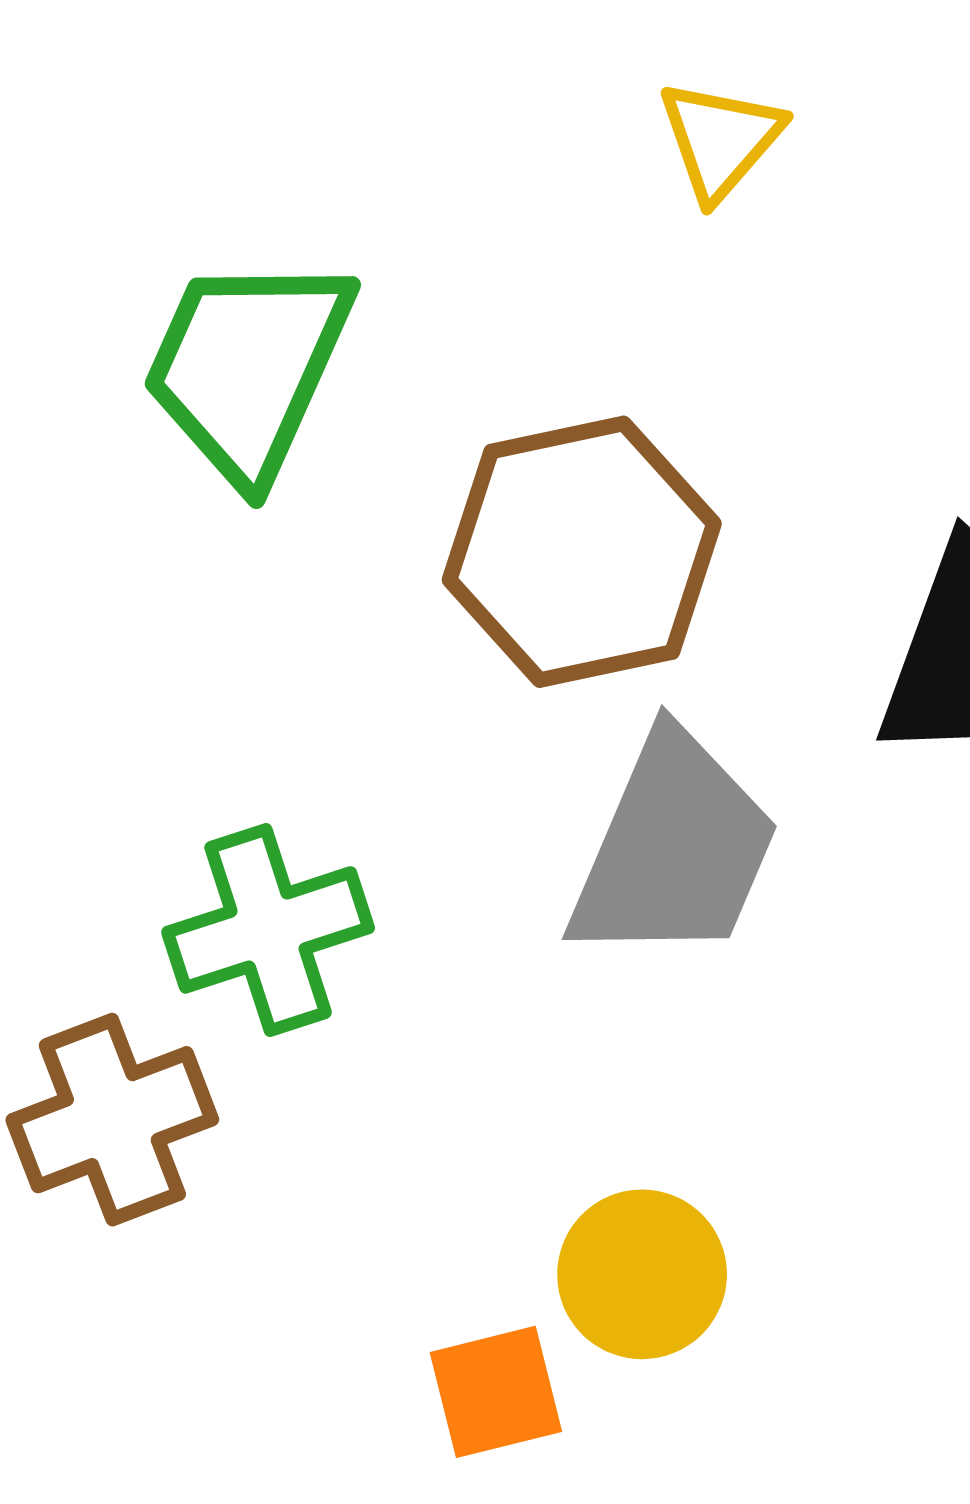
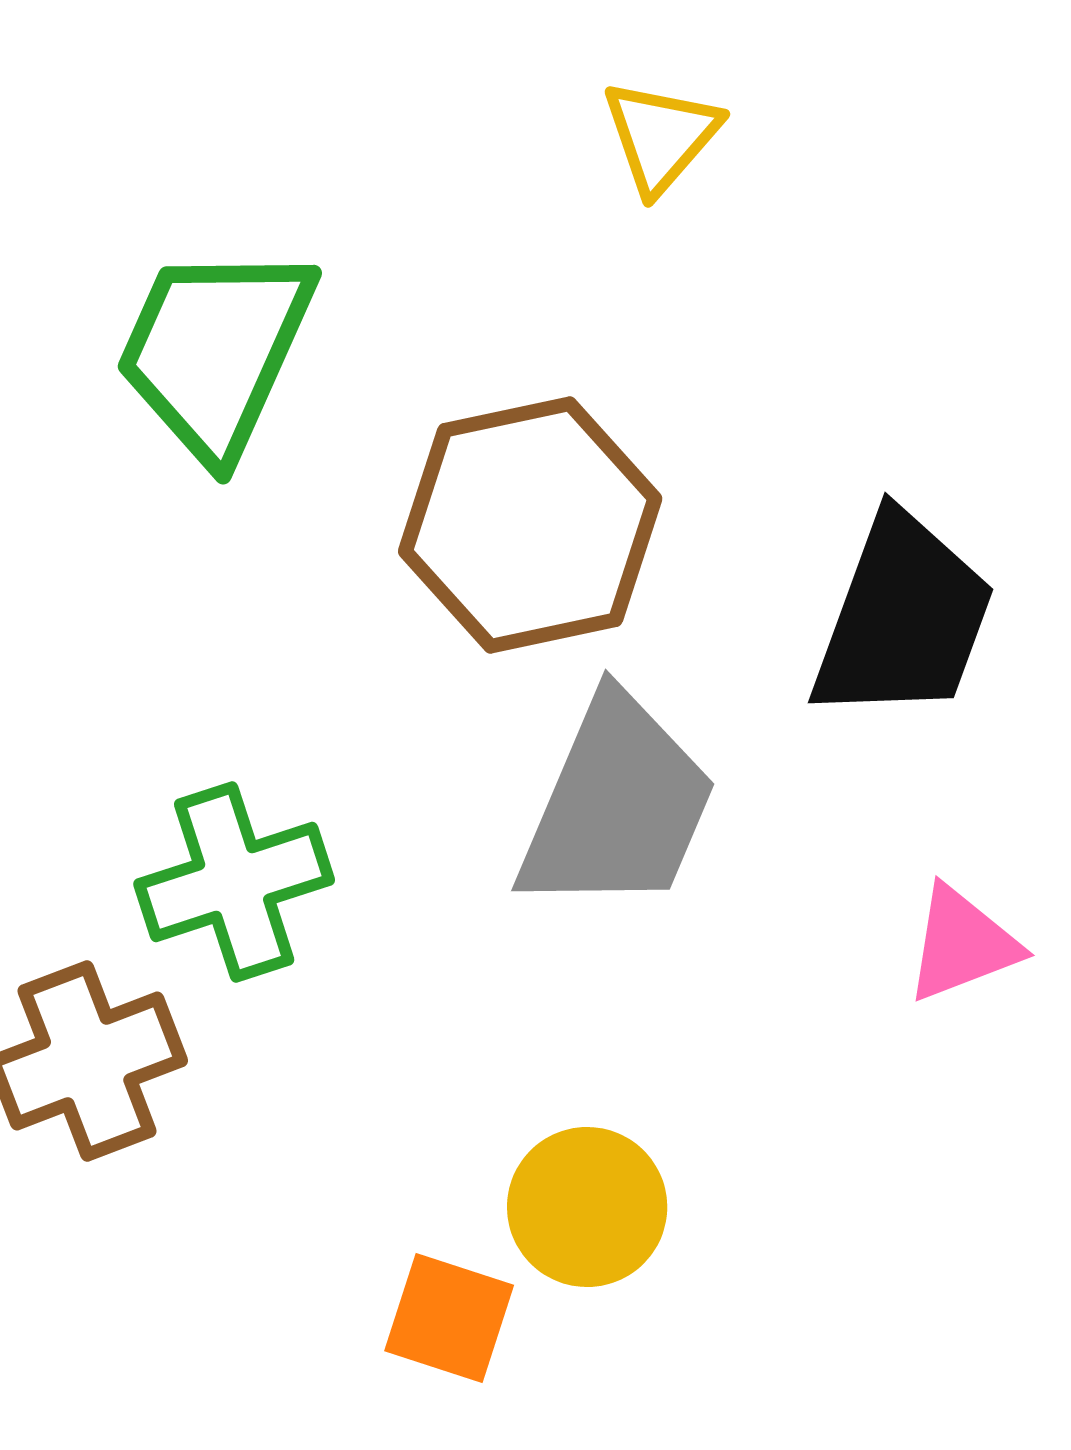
orange square: (496, 1392) -> (449, 1318), turned 32

